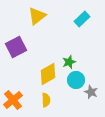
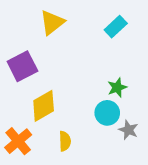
green star: (69, 62) -> (117, 87), moved
yellow diamond: (48, 74) -> (44, 106), moved

